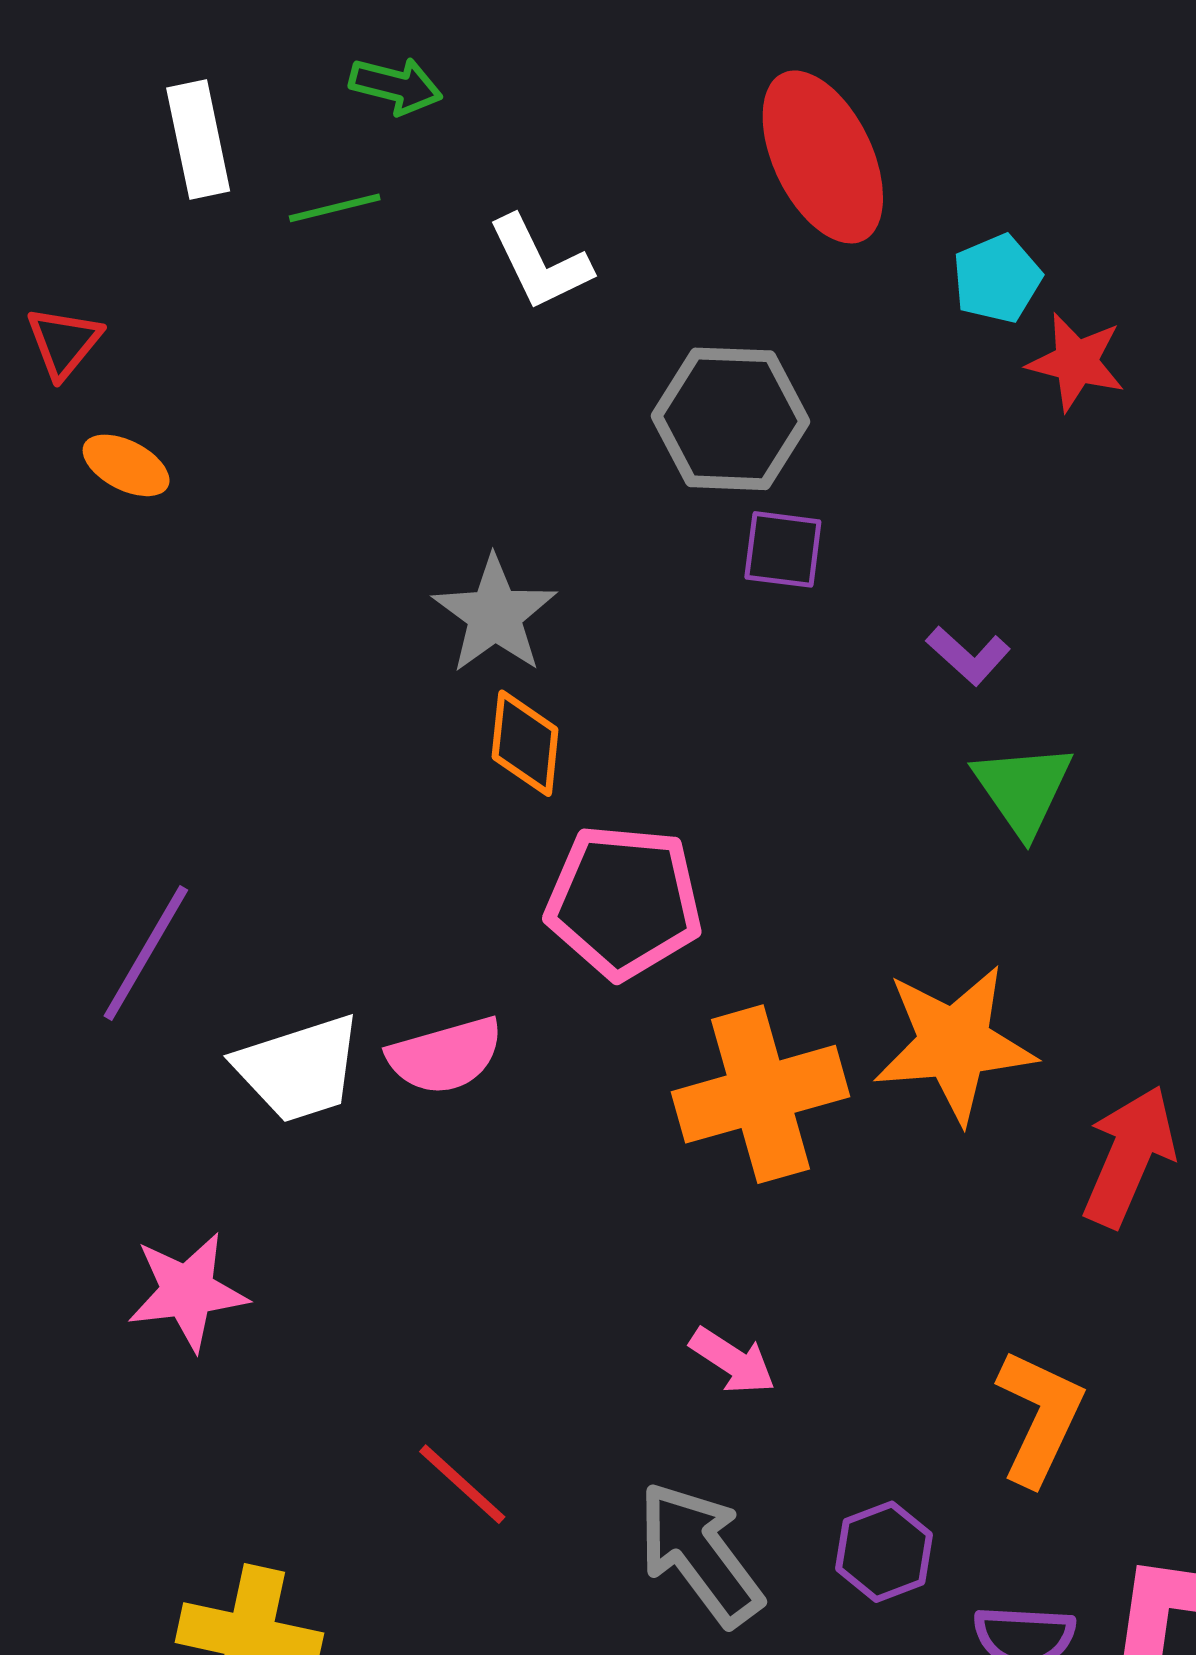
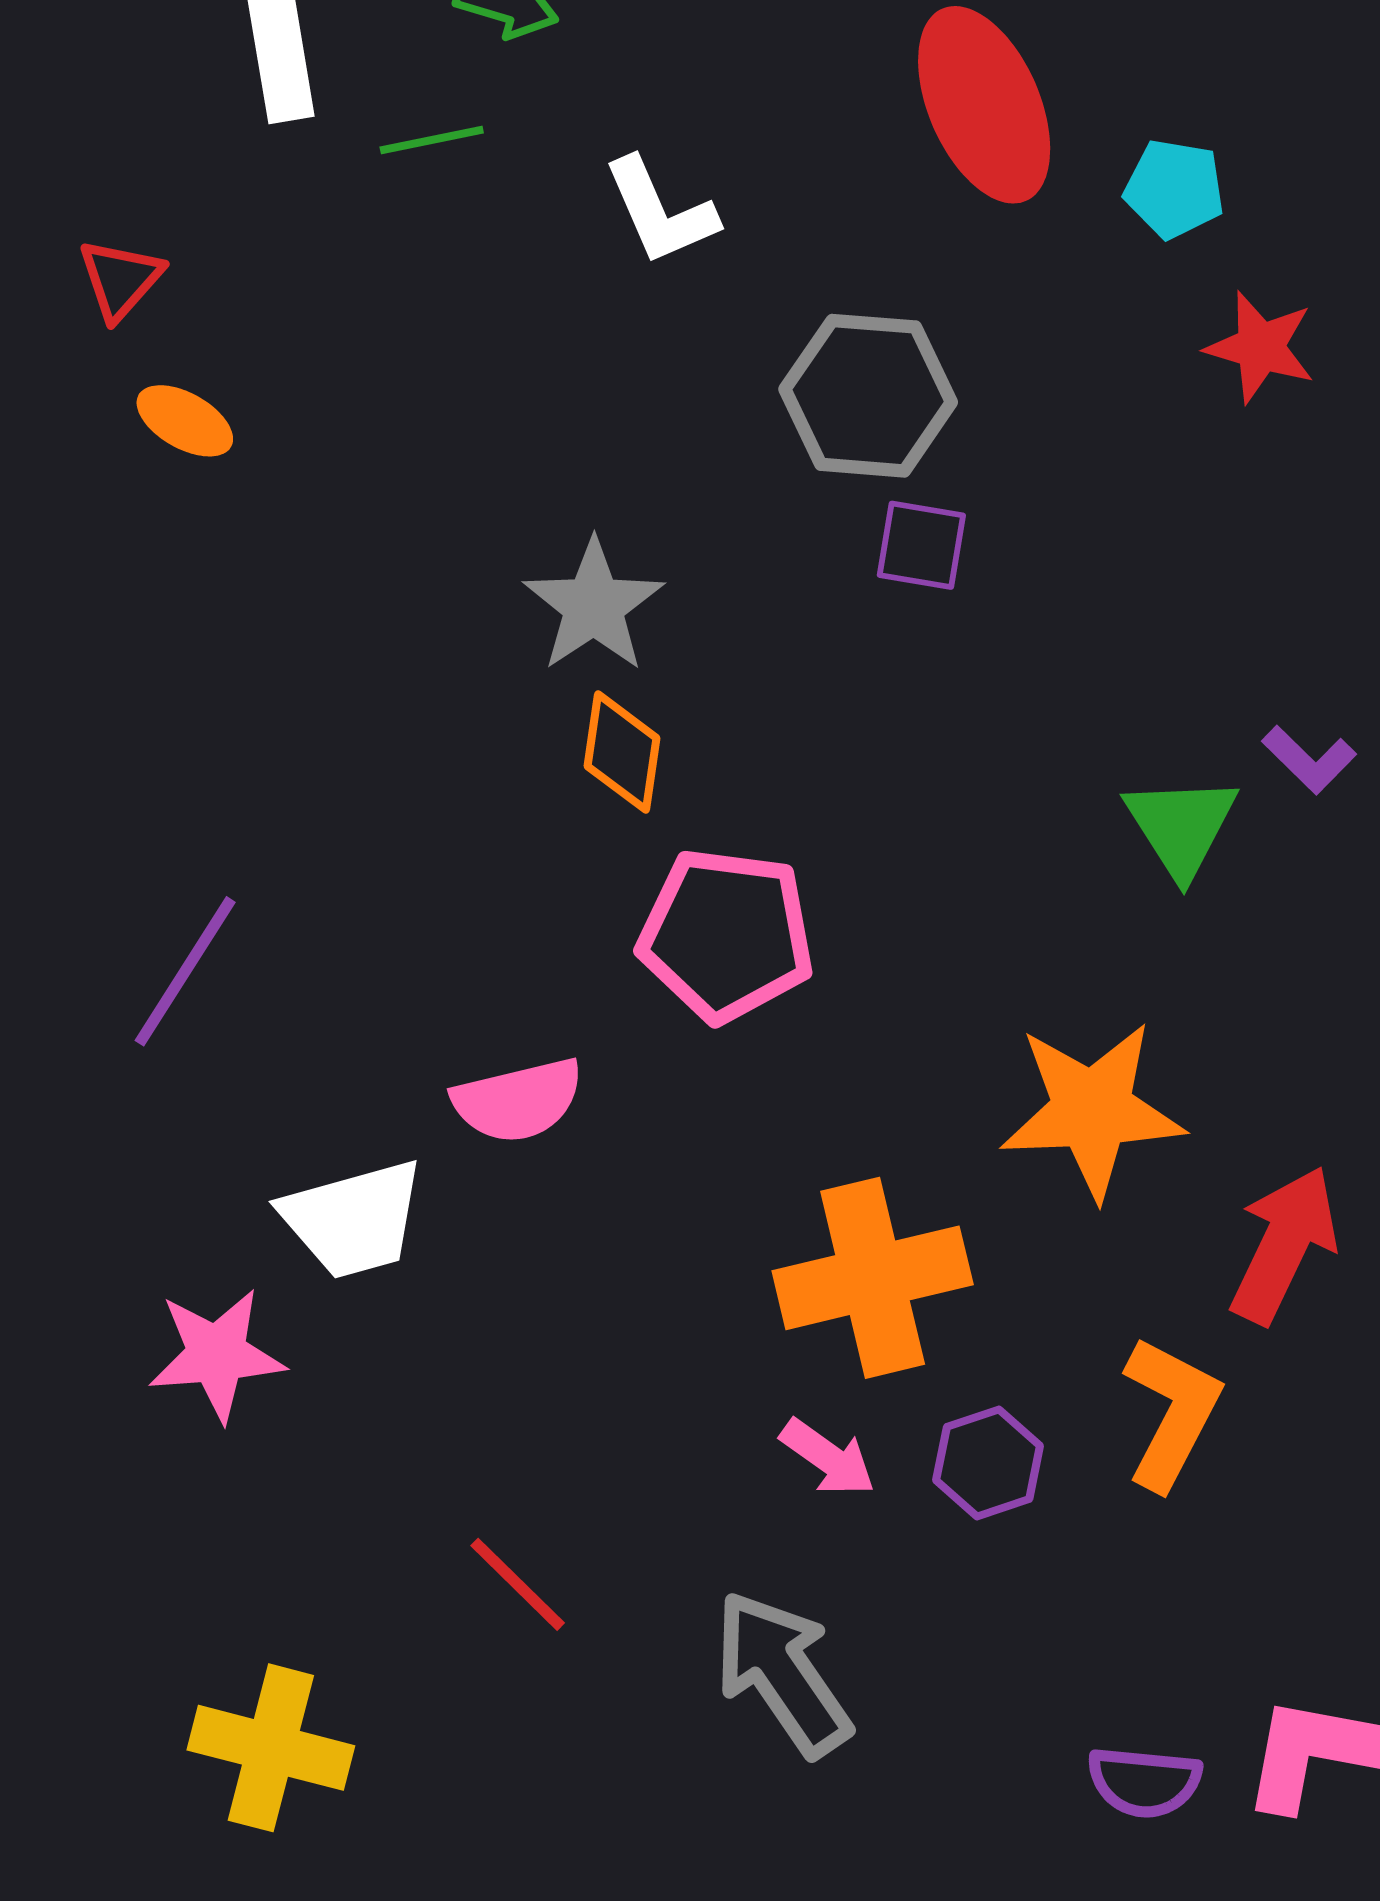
cyan pentagon: (997, 279) -> (1174, 189), moved, turned 30
purple L-shape: (968, 655) -> (1309, 760), moved
white trapezoid: (299, 1069) -> (353, 1219), moved
orange cross: (761, 1094) -> (873, 1278), moved
orange L-shape: (1040, 1417) -> (1172, 1413), moved
purple hexagon: (884, 1552) -> (988, 1463), moved

